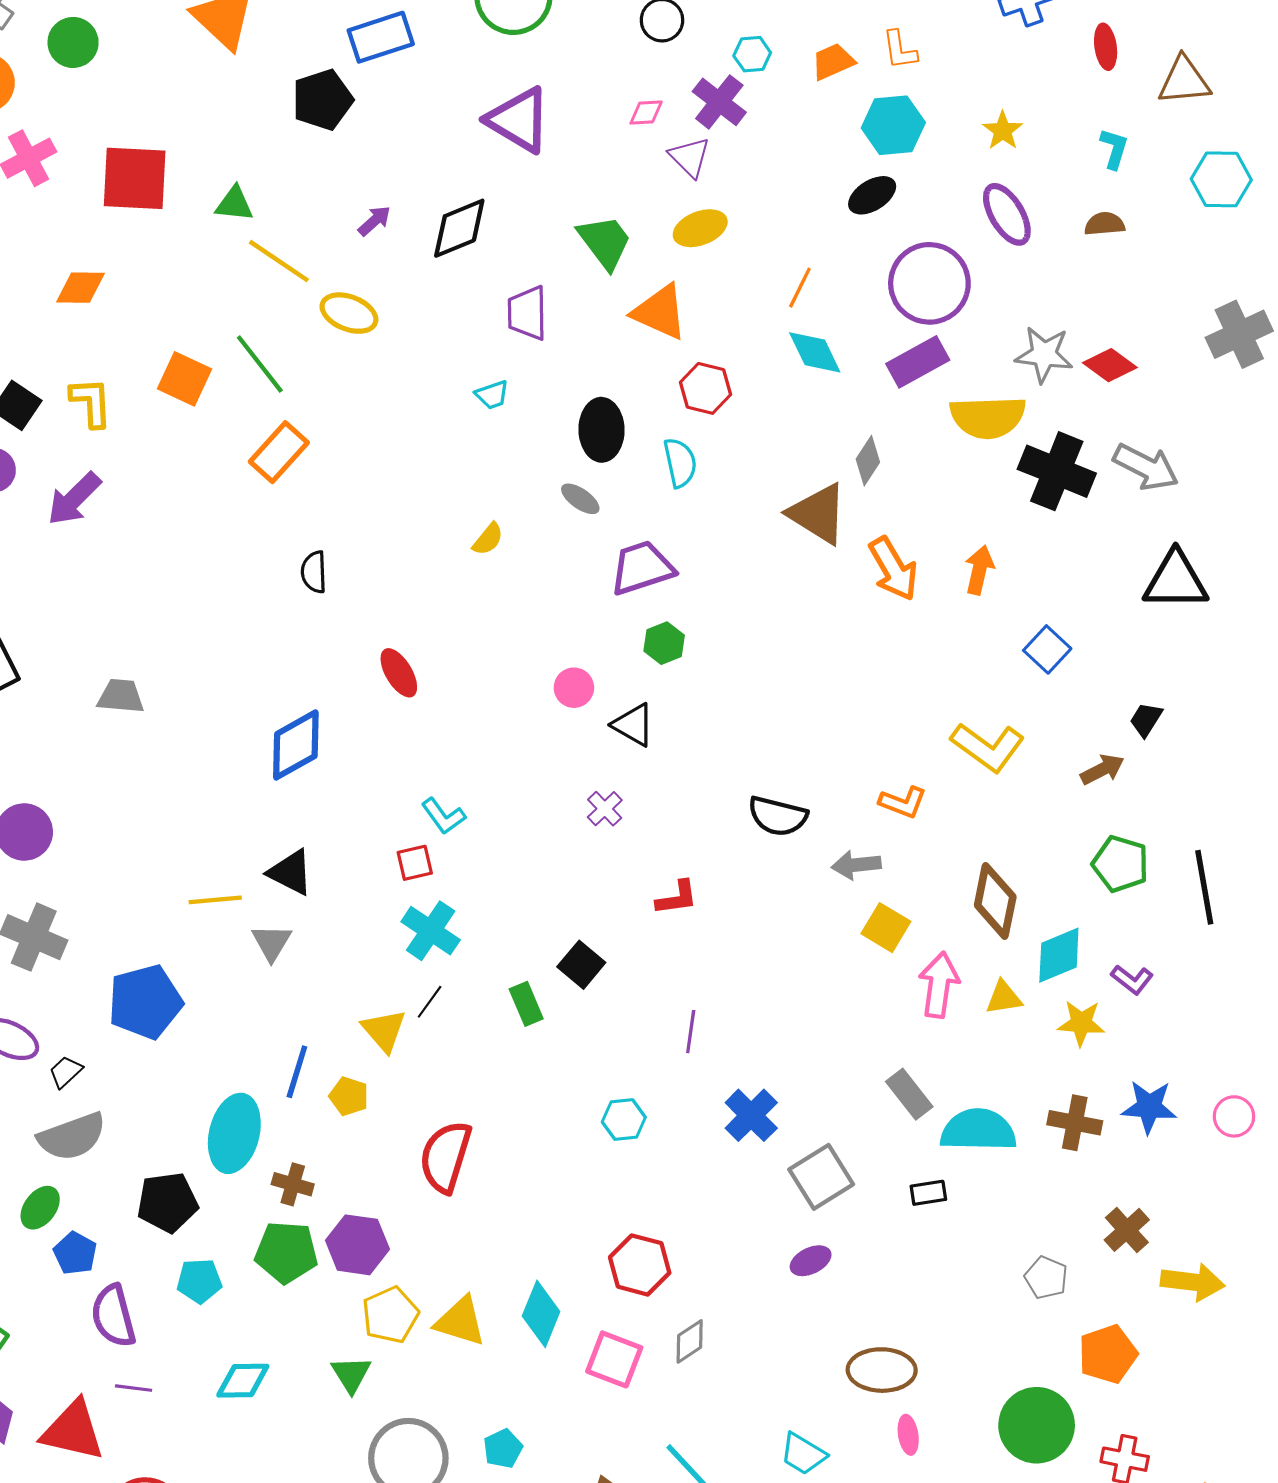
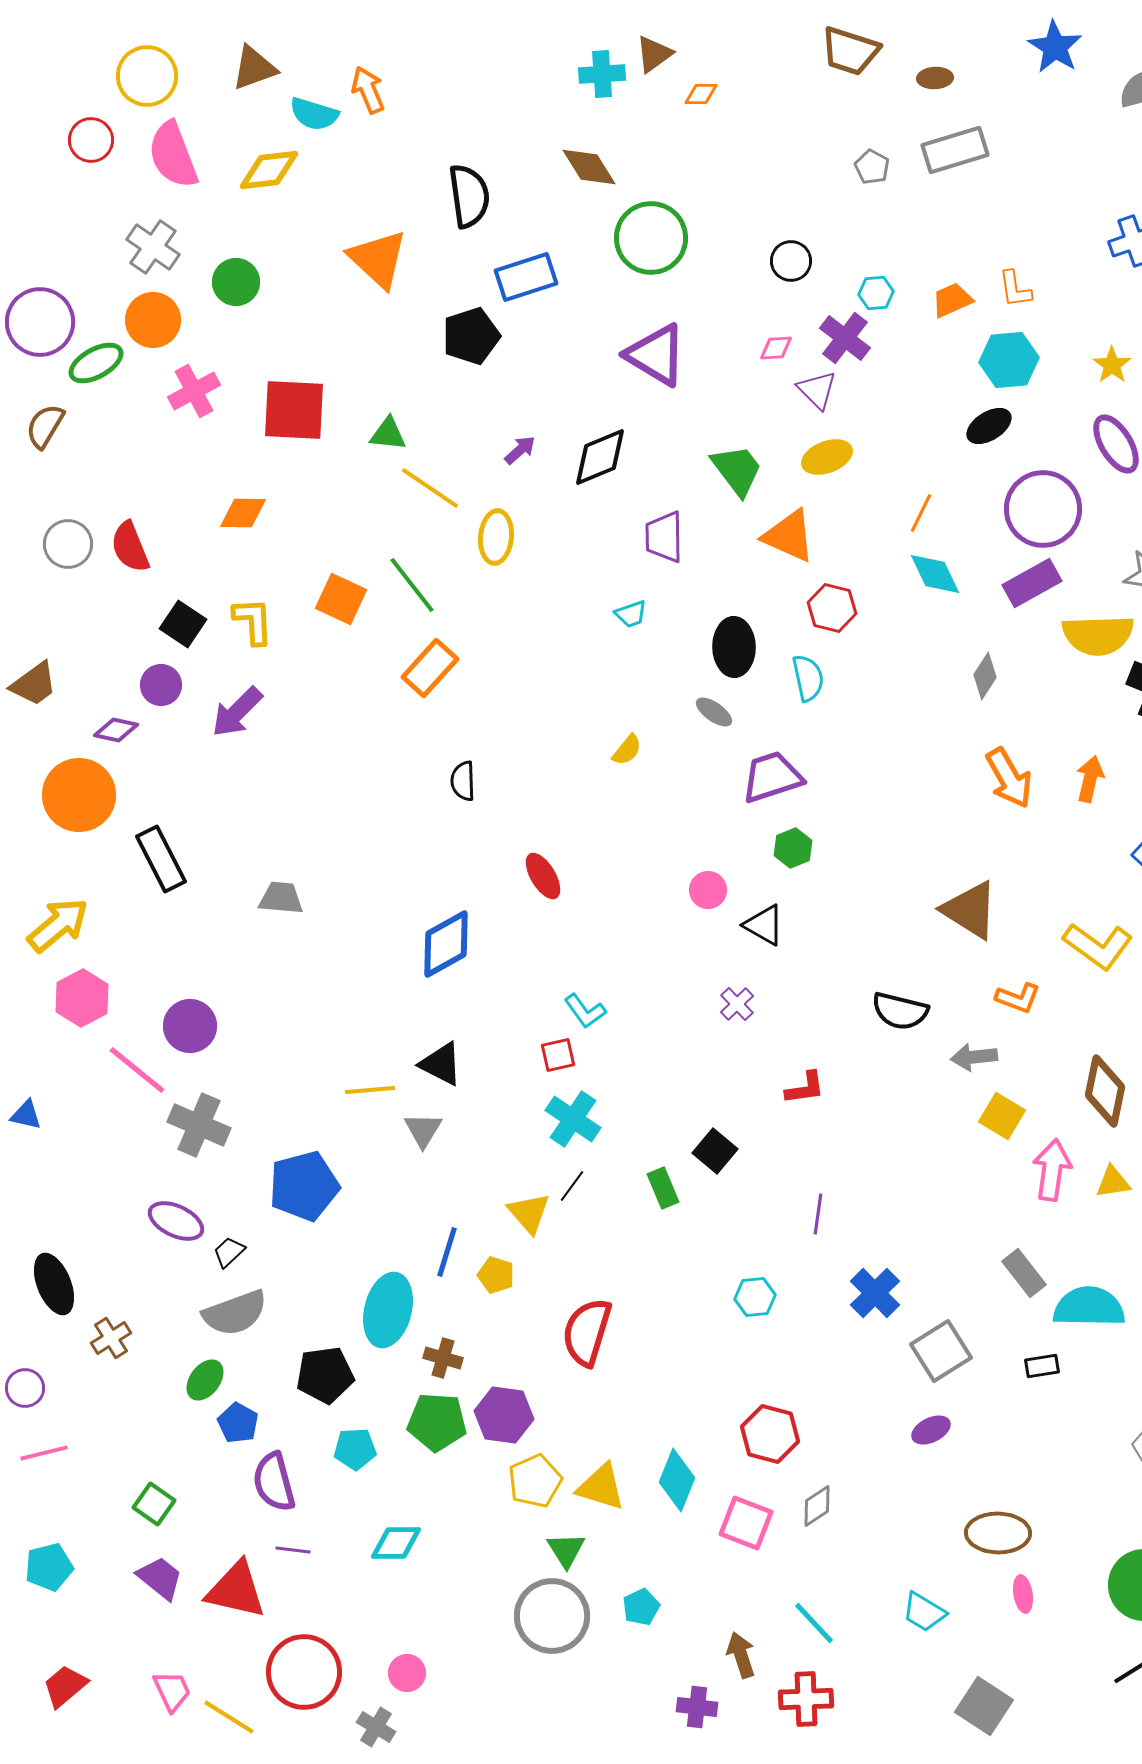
yellow ellipse: (349, 313) -> (496, 537), turned 74
brown triangle: (818, 514) -> (970, 910), moved
green triangle: (351, 1374) -> (566, 1550), moved

